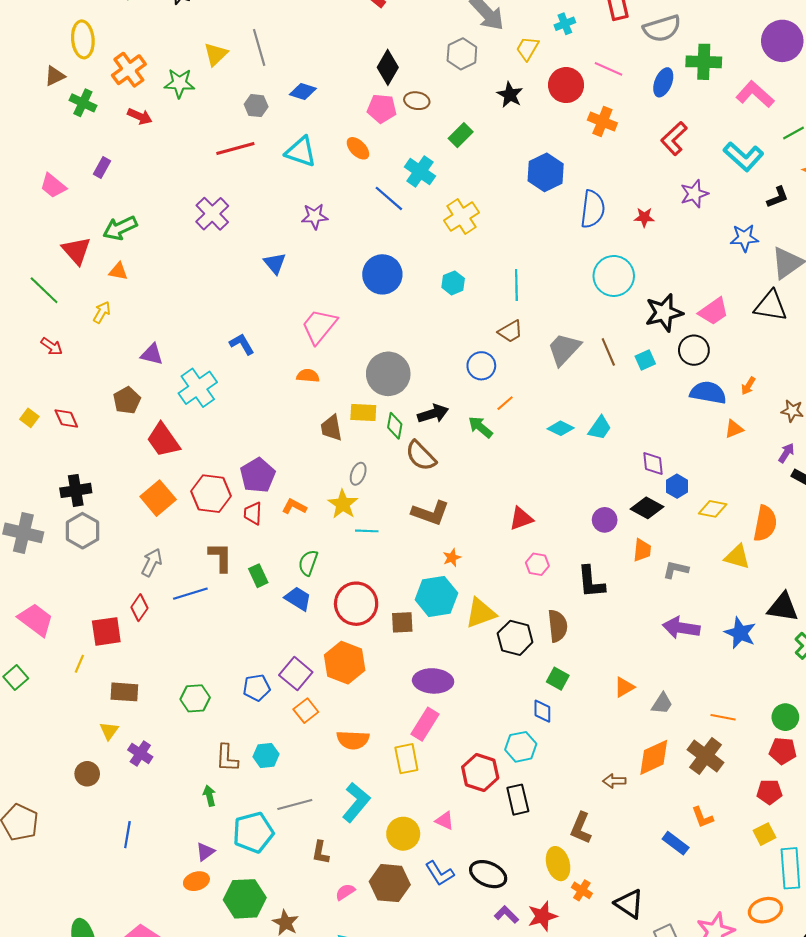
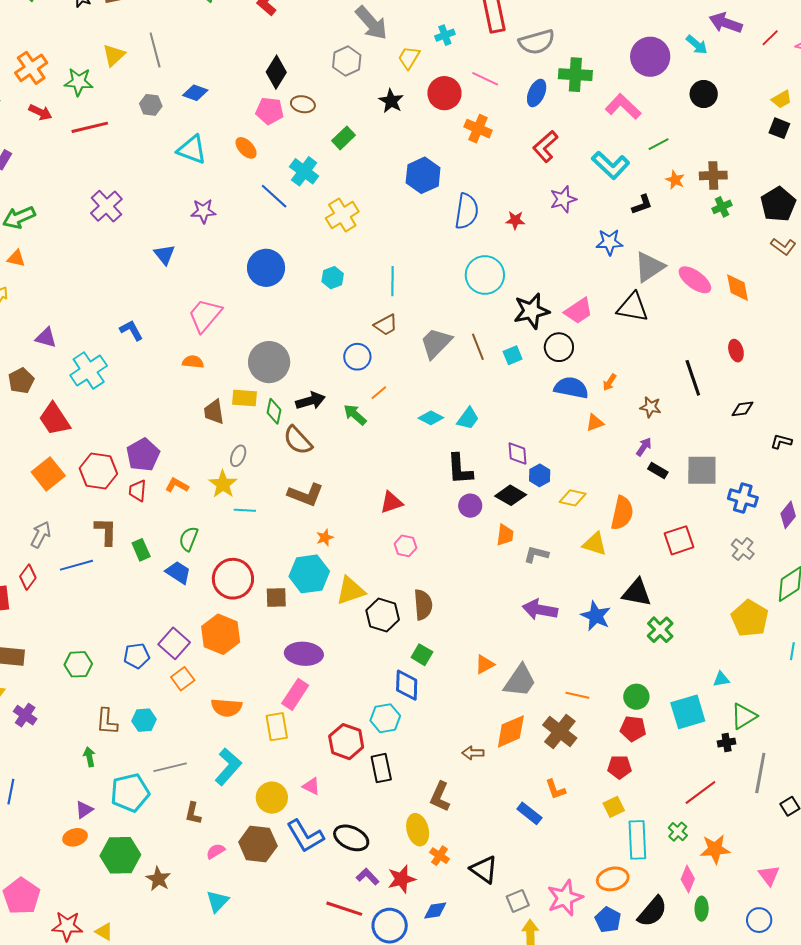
red line: (235, 149) -> (90, 127), moved
black L-shape: (591, 582) -> (460, 469), moved
gray trapezoid: (662, 704) -> (520, 681), size x1.6
blue diamond: (542, 711) -> (407, 685), size x1.4
blue L-shape: (440, 873) -> (305, 836), size x1.4

